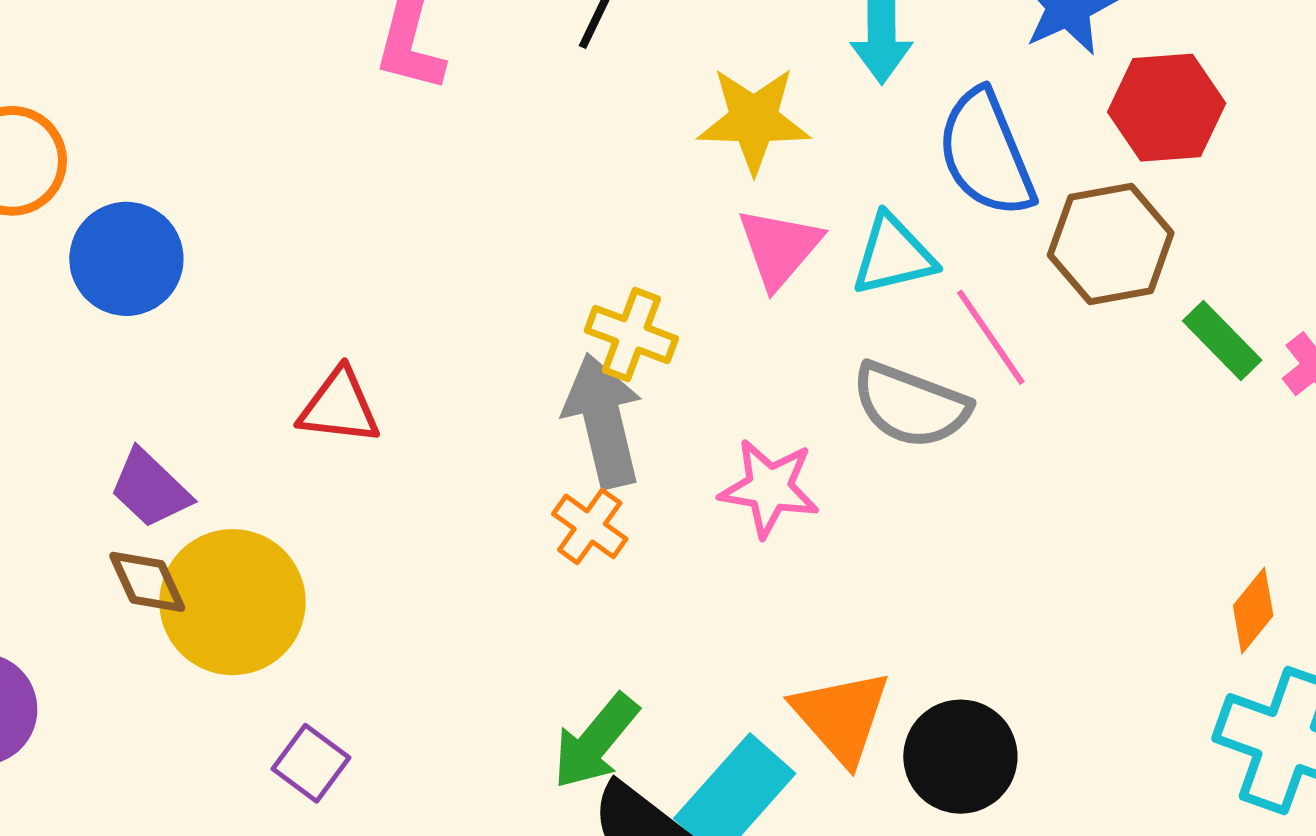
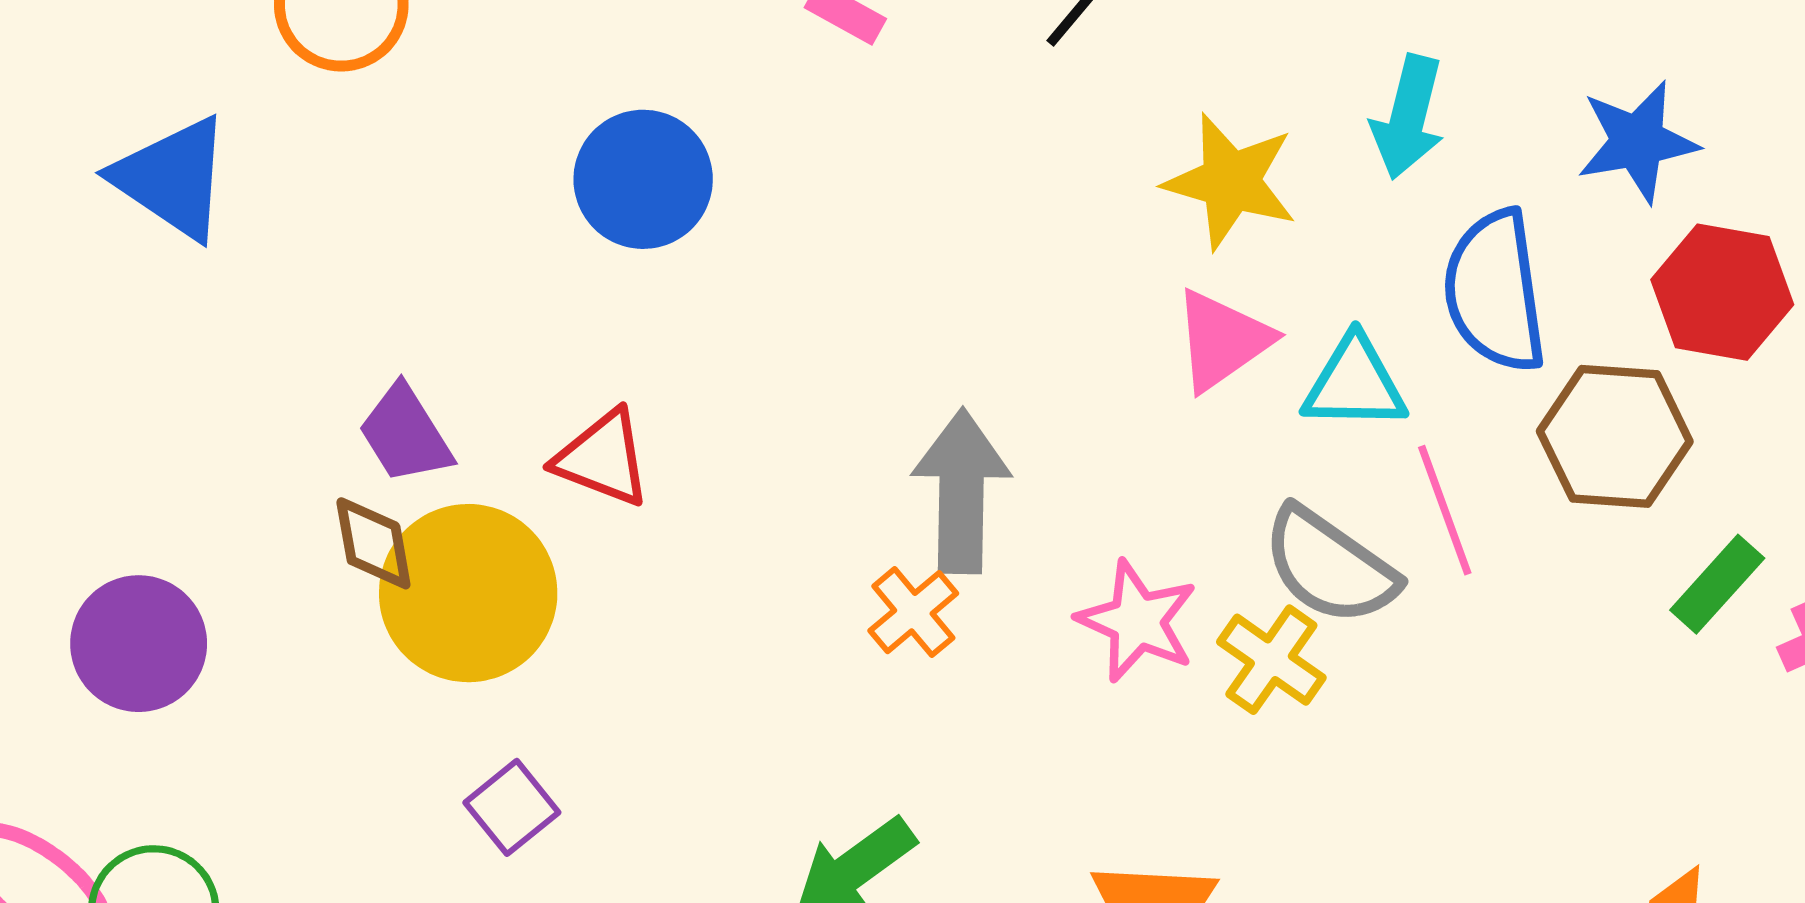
blue circle: (126, 259) -> (643, 179), moved
yellow cross: (631, 334) -> (1271, 660), moved
green rectangle: (1222, 340) -> (1717, 584), turned 72
red triangle: (339, 407) -> (603, 458), moved

